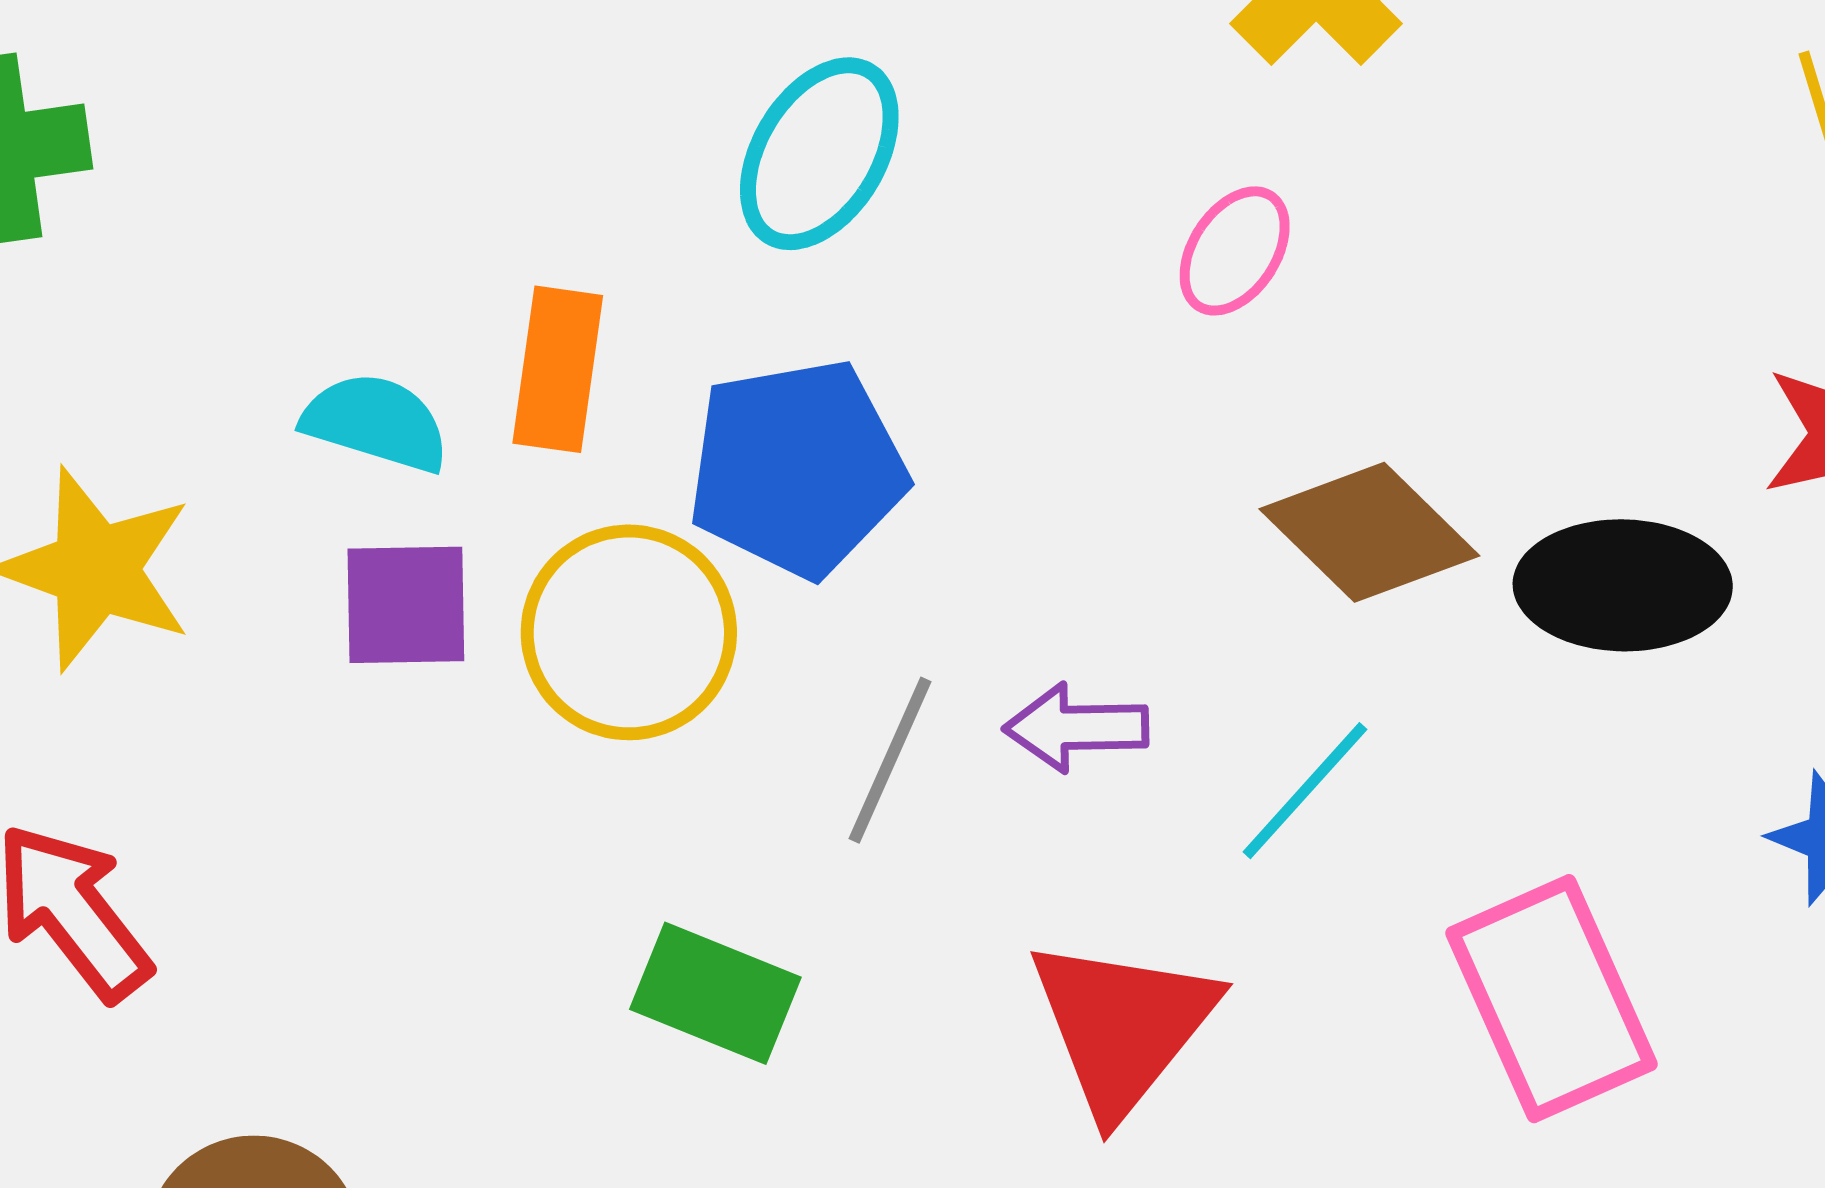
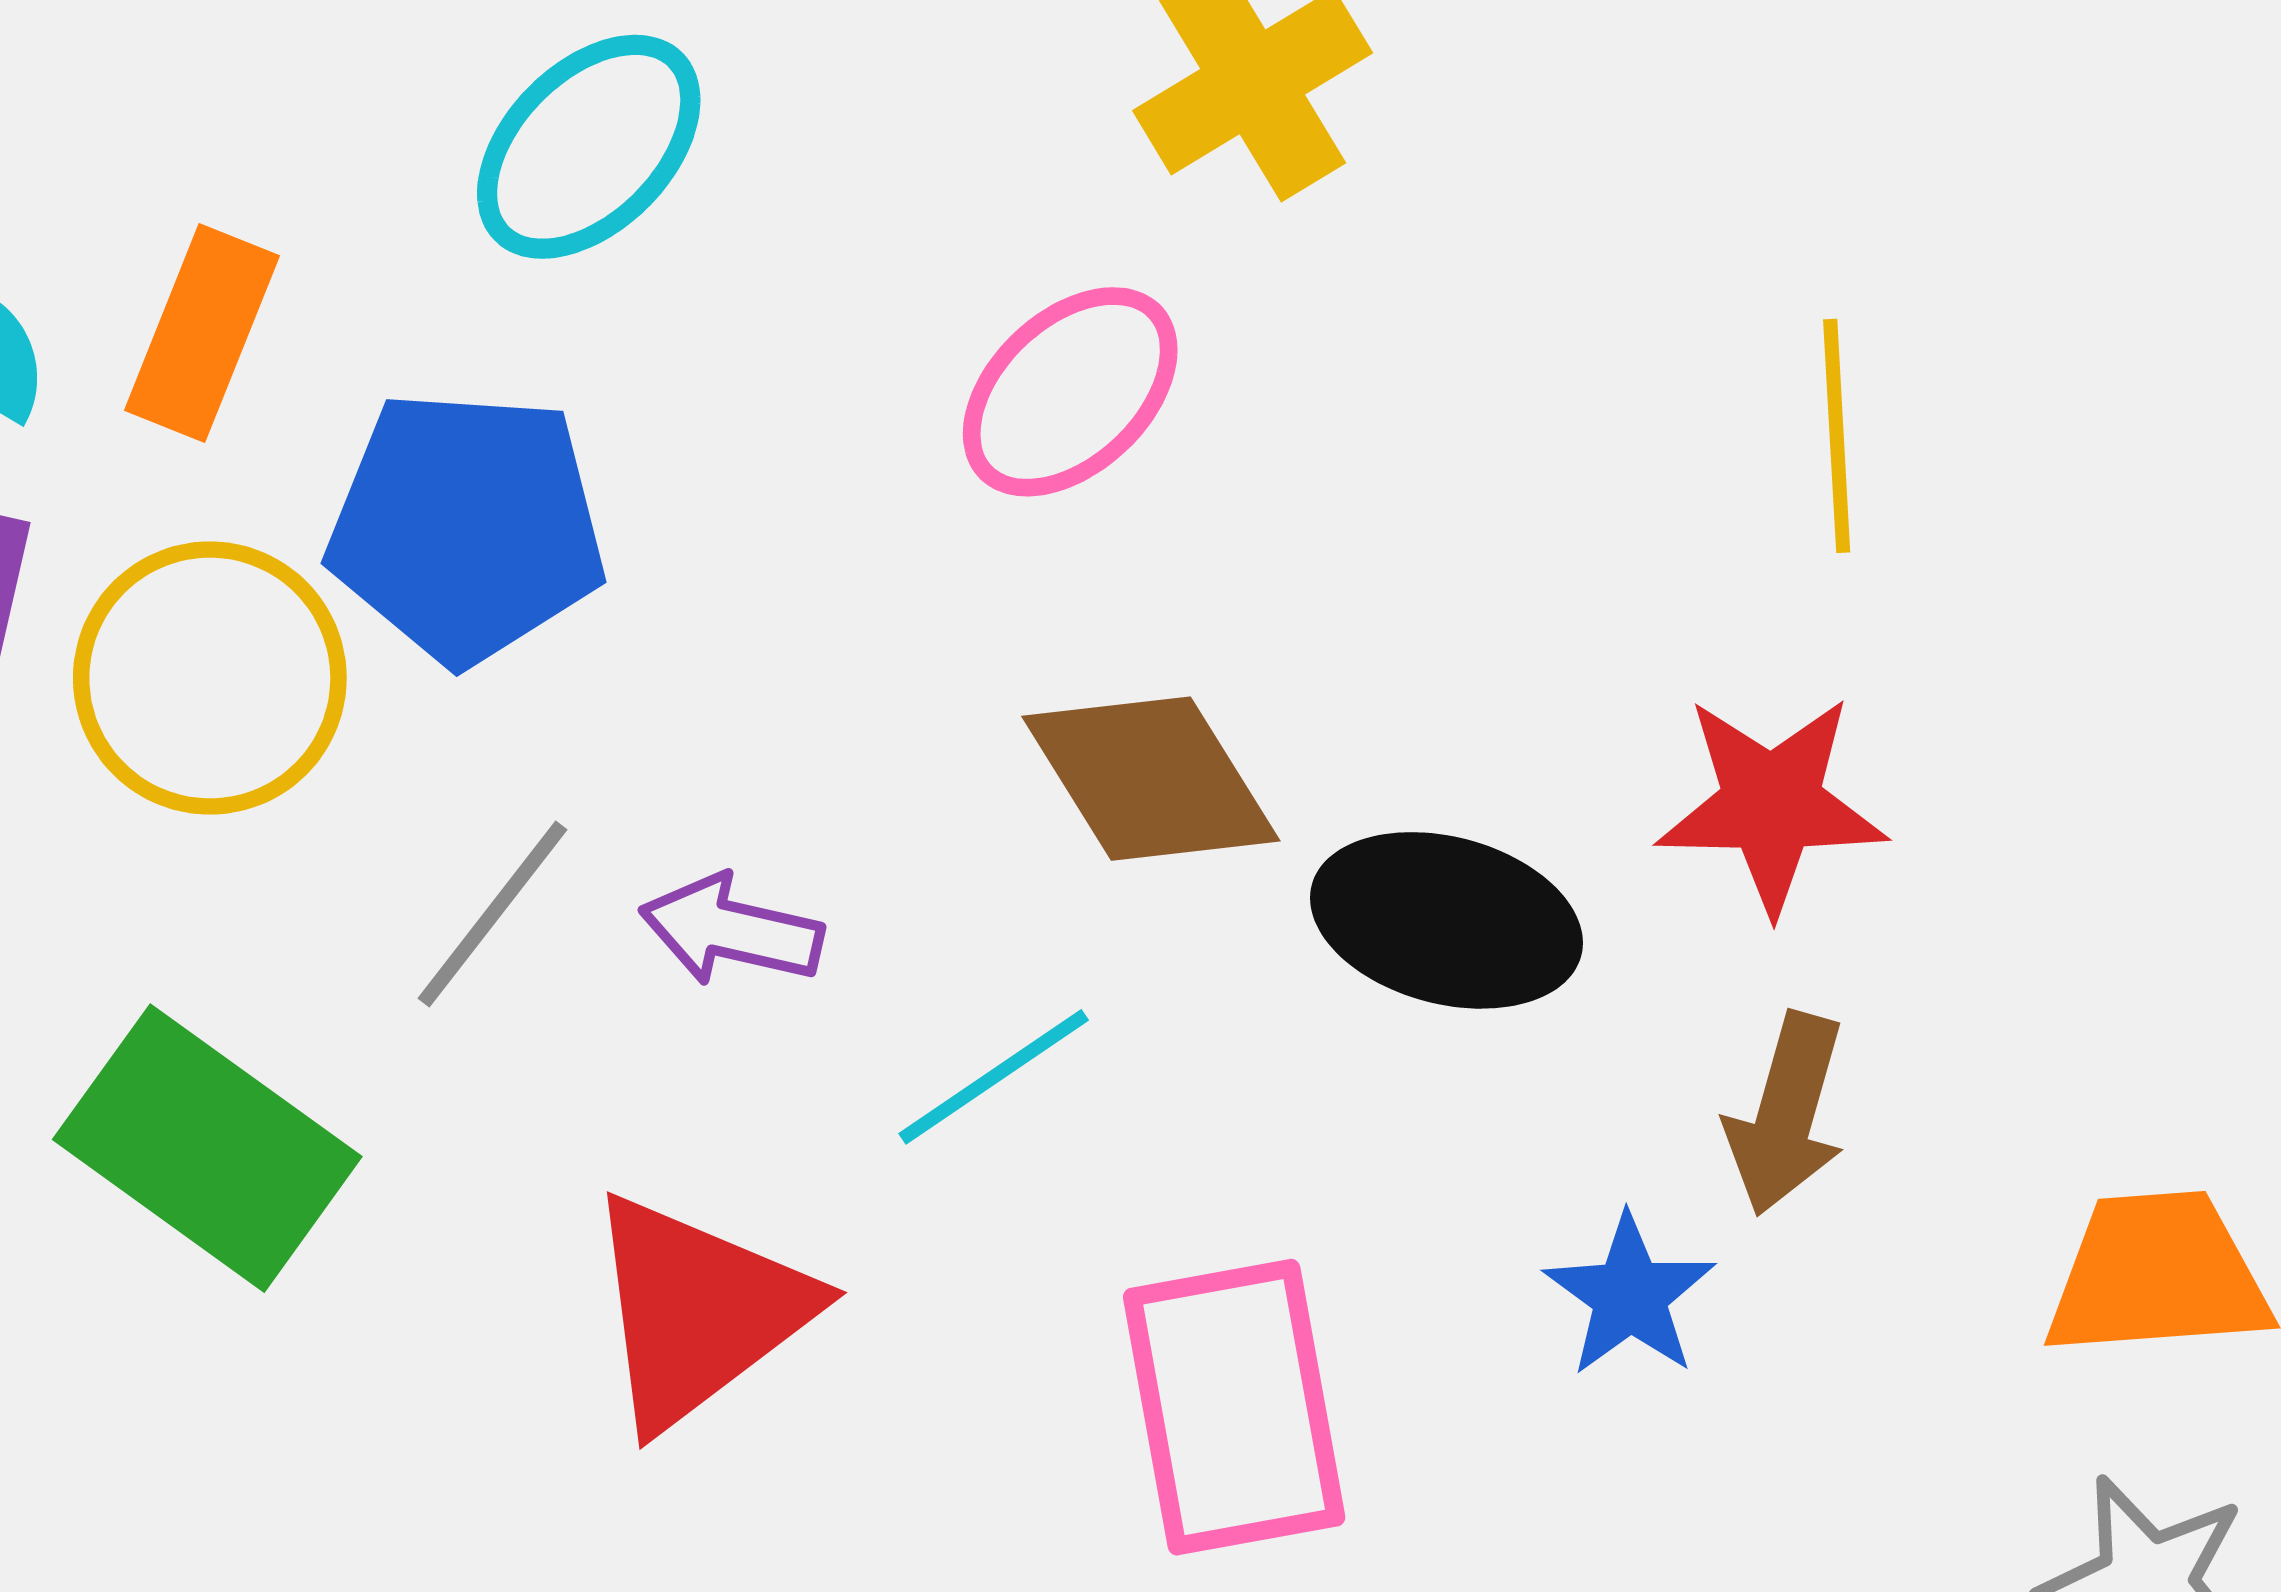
pink ellipse: (1235, 251) -> (1070, 392), size x1.4
green rectangle: (715, 993) -> (207, 1148), size x1.4

